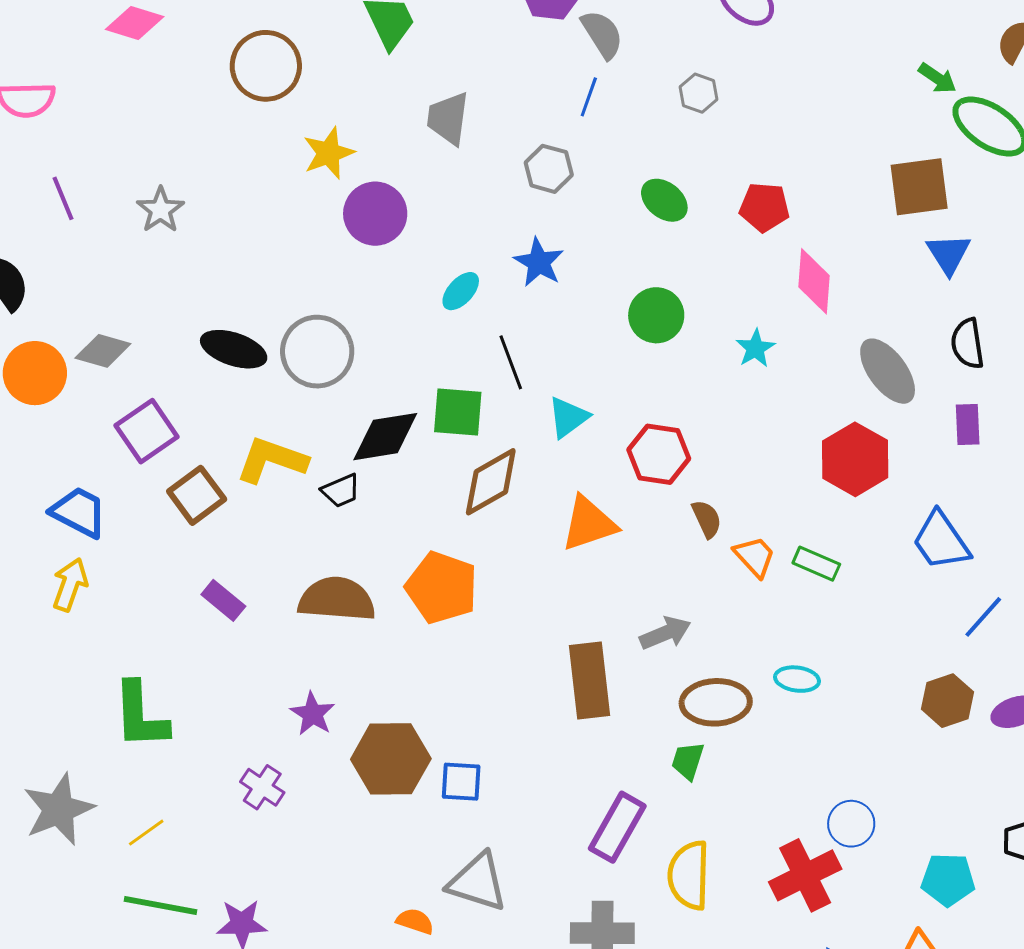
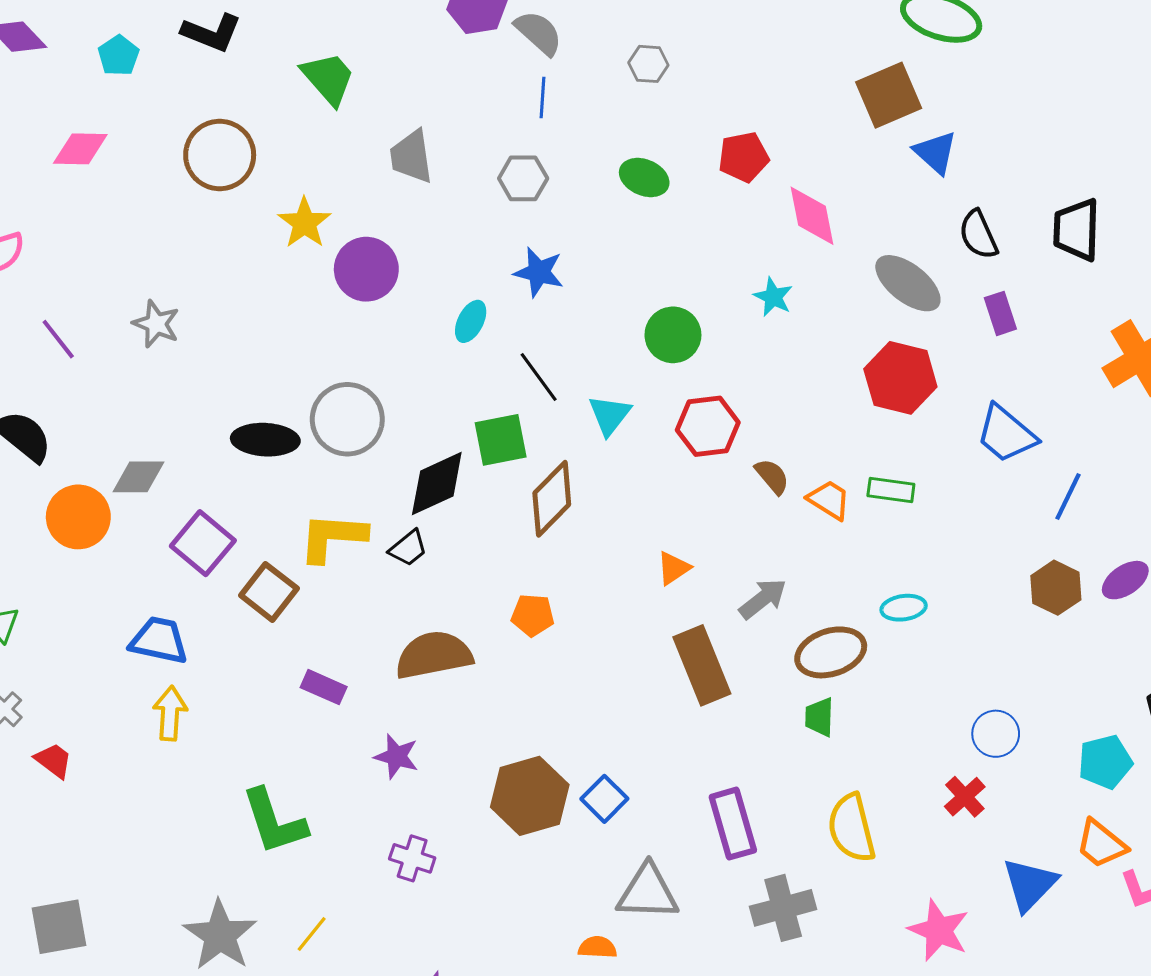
green circle: (656, 315) -> (673, 335), moved
orange triangle: (589, 524) -> (673, 568), moved, size x0.6
orange pentagon: (442, 588) -> (533, 615), size x0.6
purple star: (313, 714) -> (396, 756), moved
blue square: (461, 782) -> (604, 799), turned -33
purple rectangle: (617, 827) -> (733, 824), moved, turned -30
red cross: (805, 875) -> (965, 797), size x0.6

